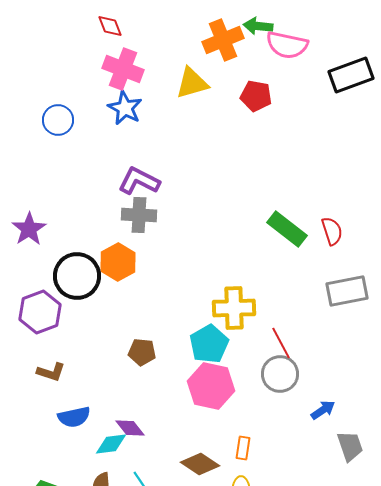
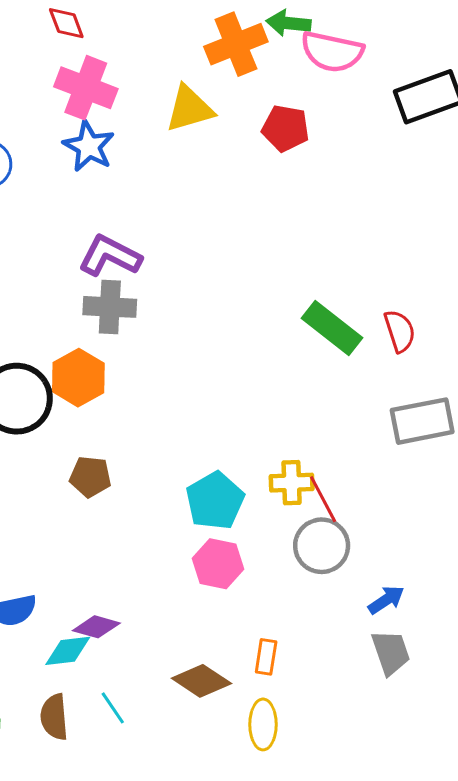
yellow cross: (234, 308) -> (292, 483), moved, size x0.7
brown pentagon: (142, 352) -> (90, 477), moved
pink hexagon: (211, 386) -> (218, 564), size x0.7
purple diamond: (130, 428) -> (96, 627), turned -36
gray trapezoid: (350, 446) -> (391, 652), moved

